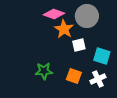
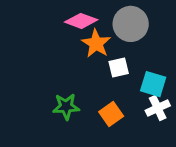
orange square: (74, 76) -> (111, 114), turned 35
white cross: (98, 79) -> (158, 108), moved

